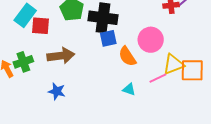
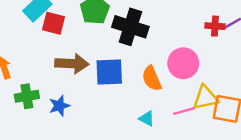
blue square: (108, 38) -> (109, 72), moved, size x1.4
green cross: (23, 62) -> (27, 96), moved
blue star: (57, 91) -> (59, 106), turned 30

